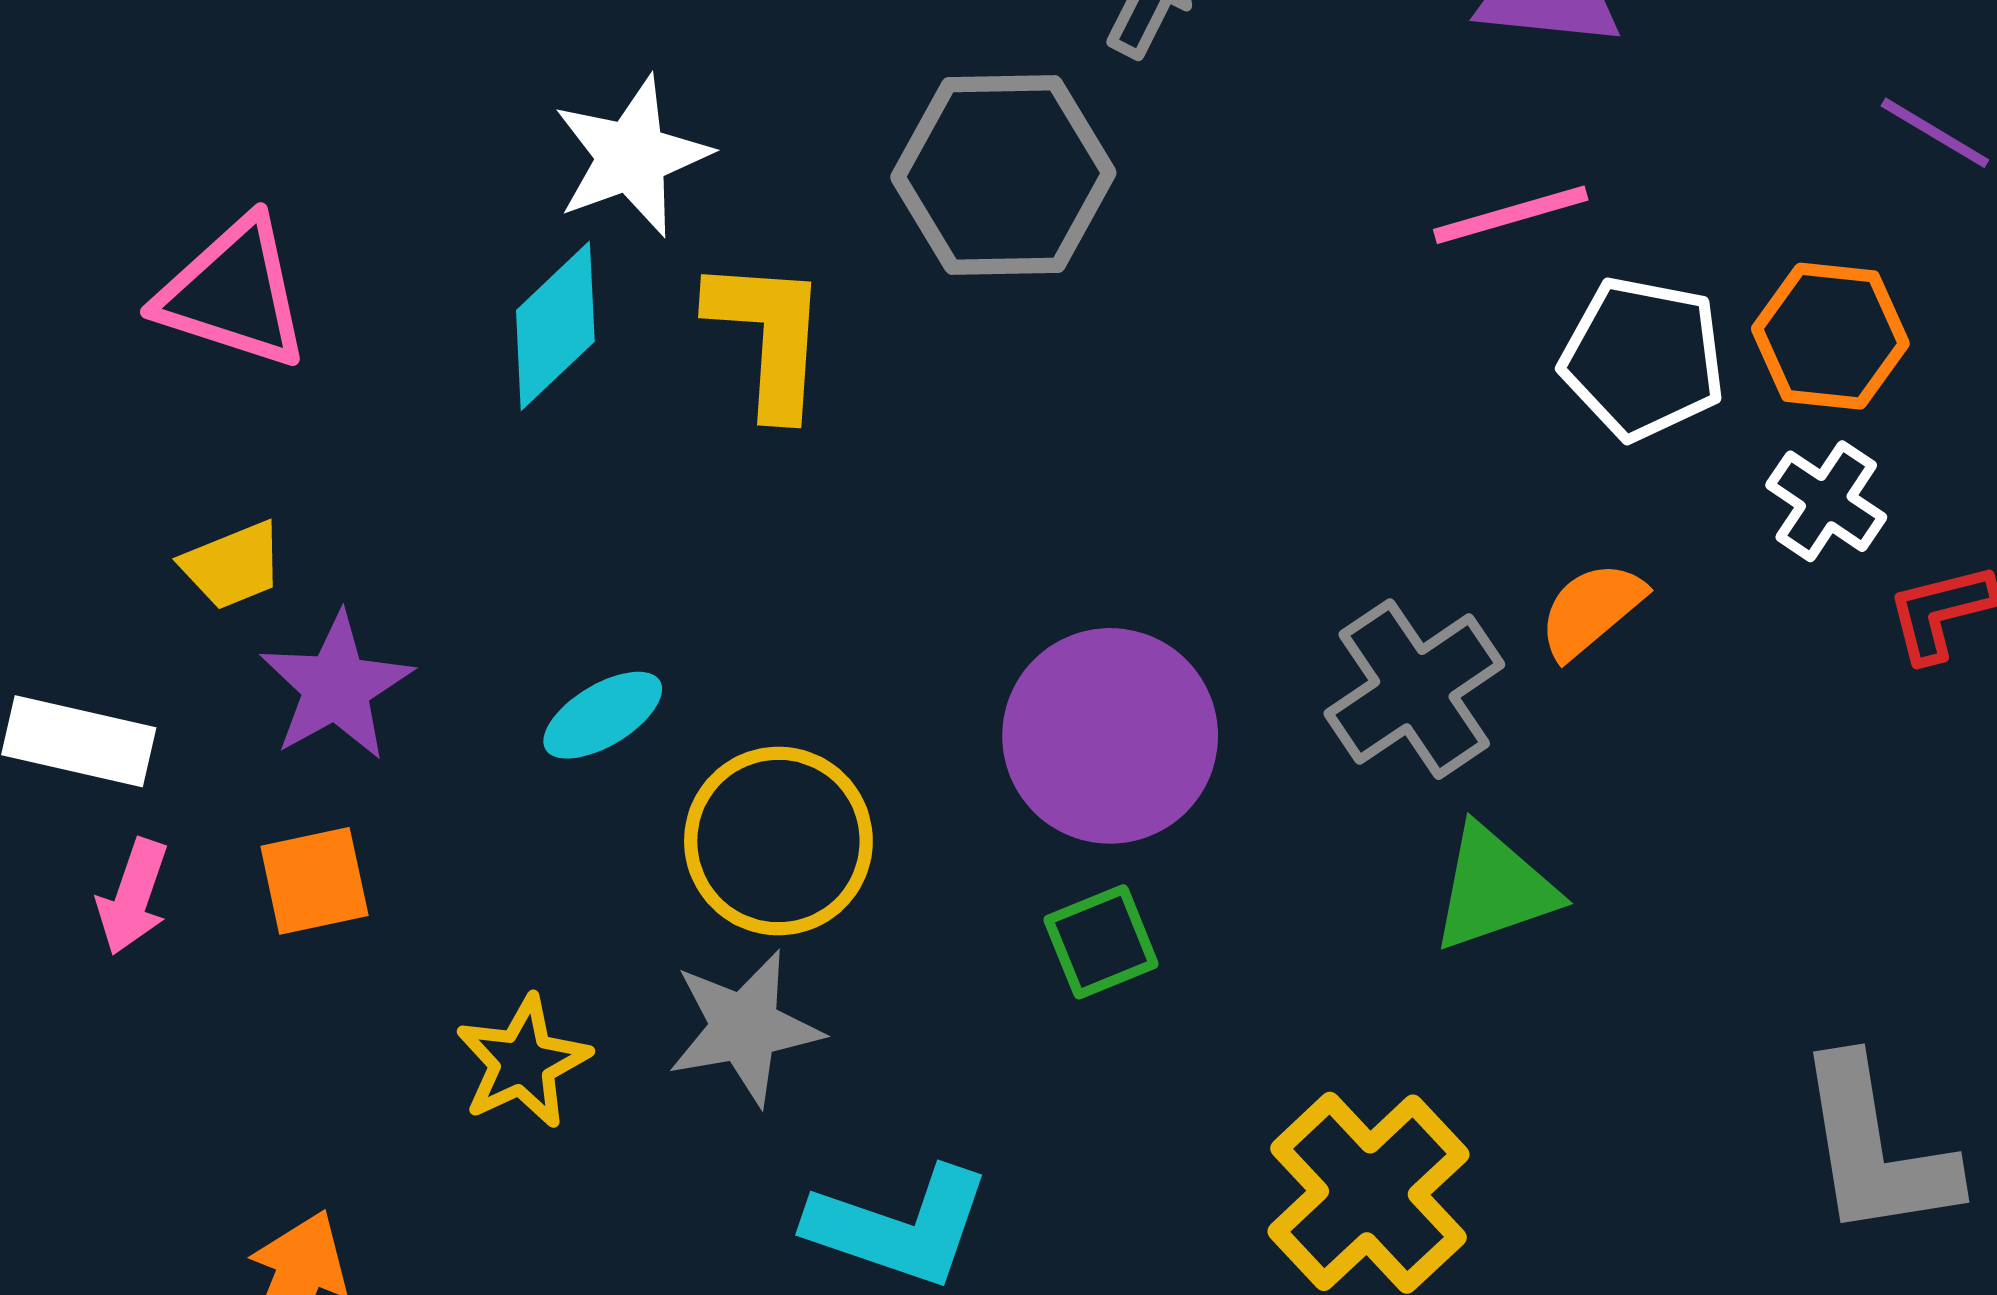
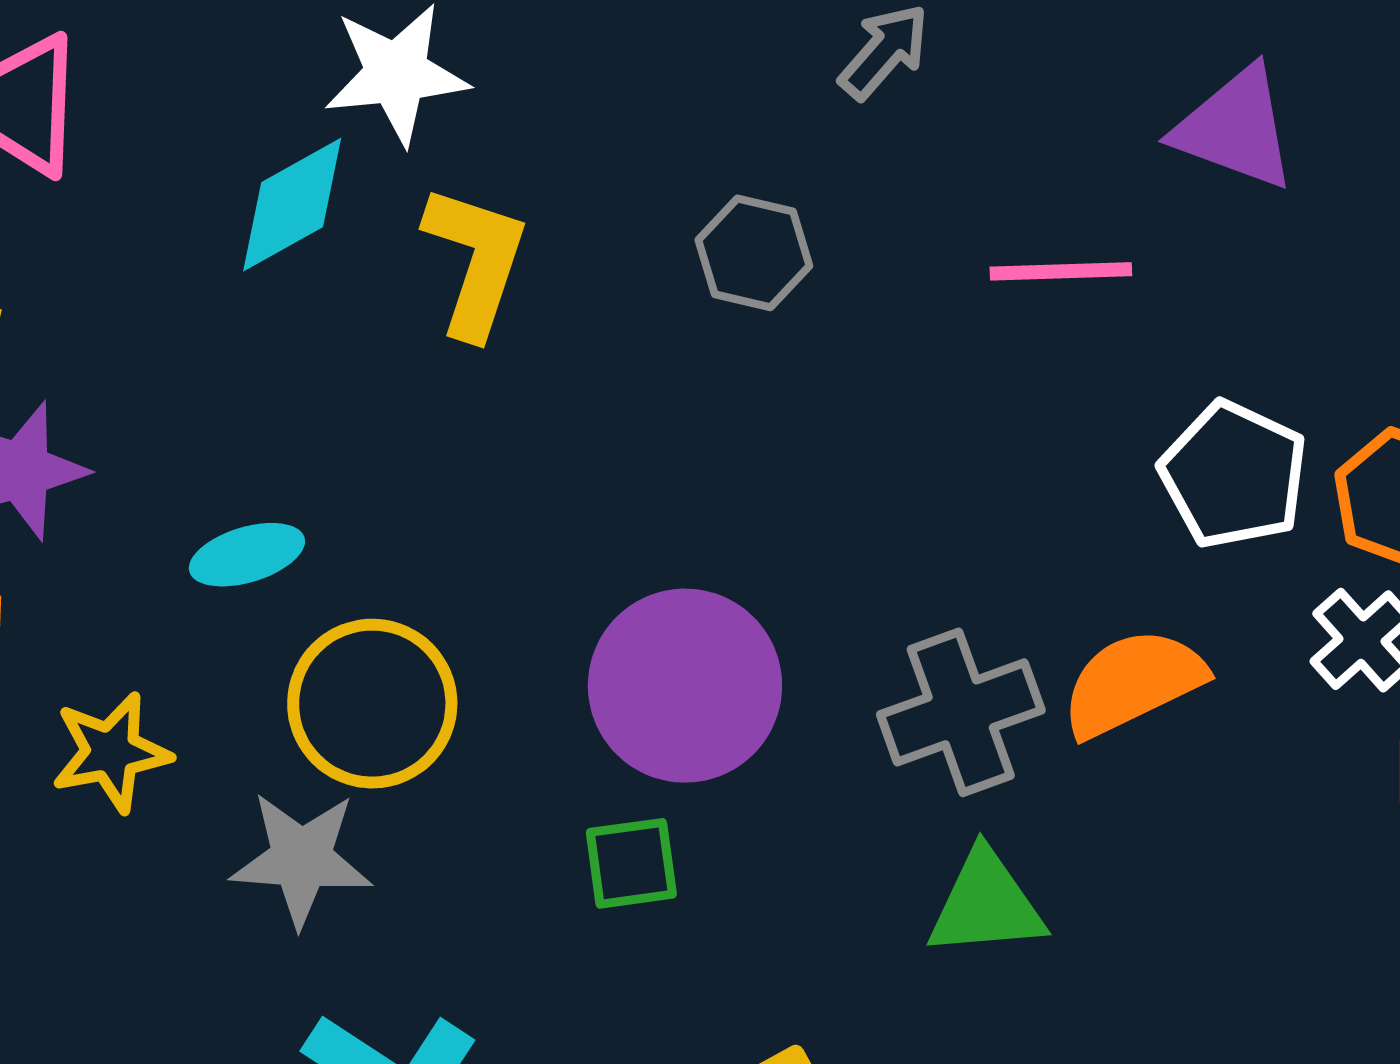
gray hexagon: (1003, 175) -> (754, 253), moved, size x0.6
pink line: (1511, 215) -> (1061, 271), moved
orange semicircle: (1591, 610) -> (1133, 683), size x1.4
yellow star: (523, 1062) -> (111, 752), moved

